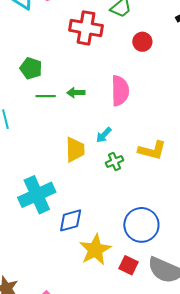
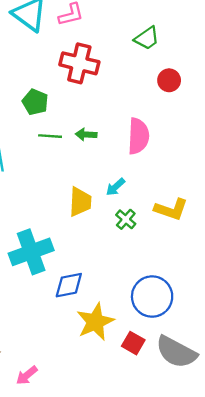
red cross: (86, 28) -> (79, 63), moved
green cross: (115, 162) -> (126, 219), turned -30

